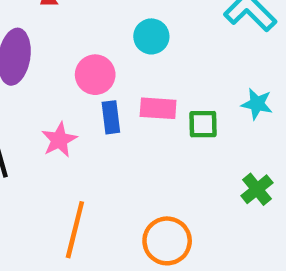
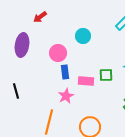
pink rectangle: (158, 108) -> (86, 81), moved
pink star: (59, 140) -> (66, 96), moved

